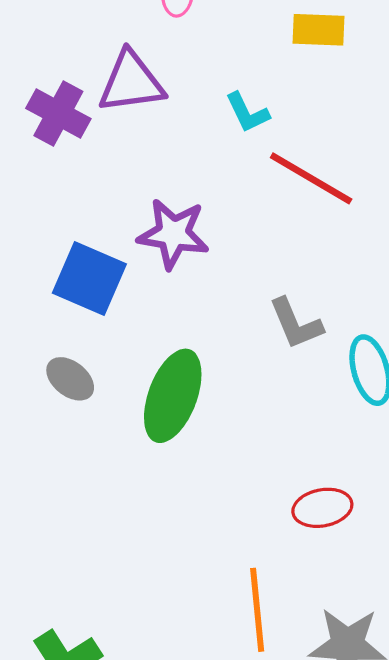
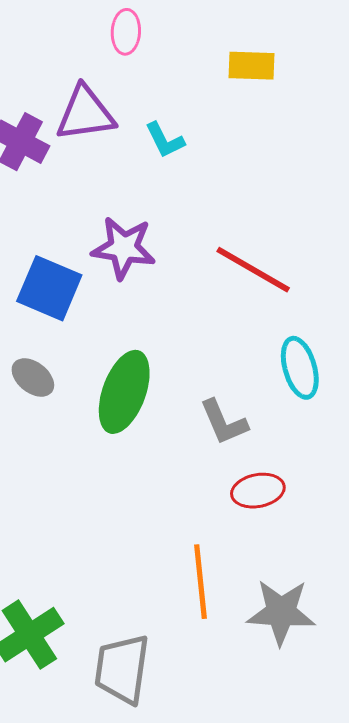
cyan L-shape: (247, 113) -> (165, 140), moved
red line: (311, 178) -> (253, 270), moved
gray L-shape: (296, 324) -> (224, 422), moved

